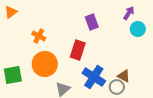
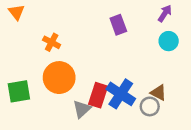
orange triangle: (11, 12) -> (16, 12), turned -32
cyan circle: (138, 29) -> (169, 41), moved
red rectangle: (78, 50) -> (98, 95), moved

